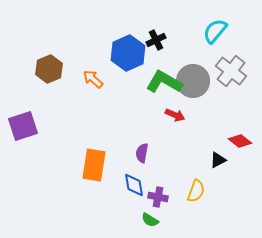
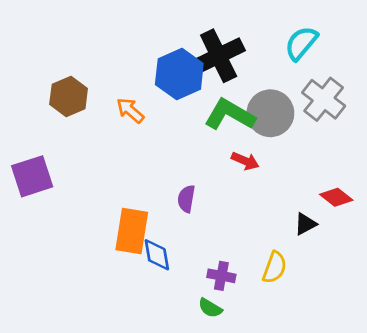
black cross: (156, 40) -> (219, 56), size x1.8
purple semicircle: (142, 153) -> (186, 199), moved
blue diamond: (134, 185) -> (157, 255), moved

